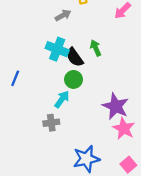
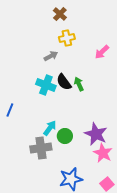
black semicircle: (75, 57) -> (64, 82), moved
green circle: (74, 79) -> (65, 136), moved
gray cross: (51, 123) -> (41, 148), size x1.5

